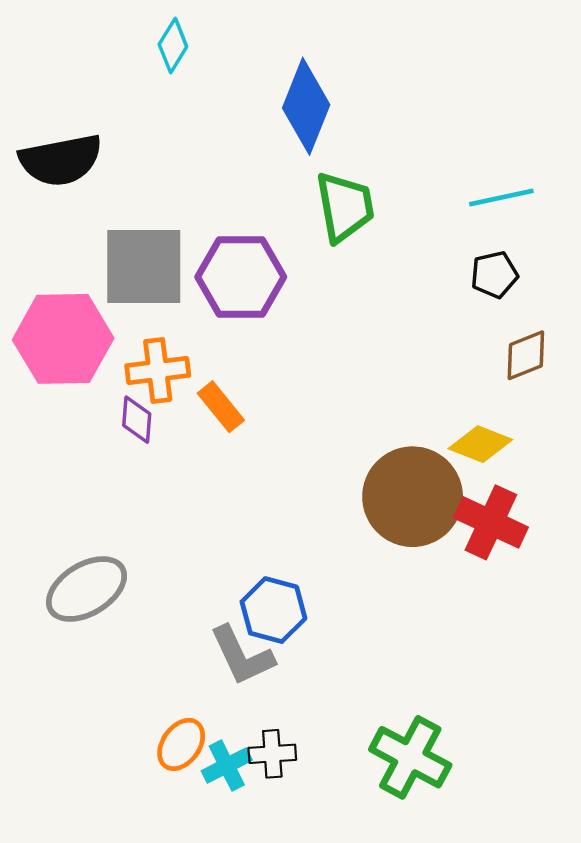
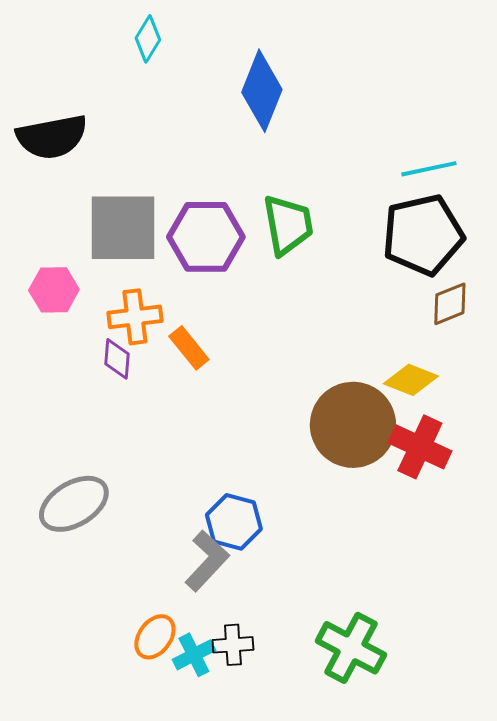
green trapezoid: (345, 207) -> (288, 225), moved
black pentagon: (494, 275) -> (423, 235), size x2.0
pink hexagon: (63, 339) -> (54, 290), size x0.6
gray L-shape: (242, 656) -> (207, 561), turned -112

